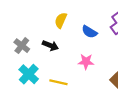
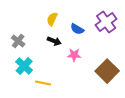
black arrow: (50, 46) -> (54, 41), moved
yellow line: (58, 82) -> (43, 83), moved

